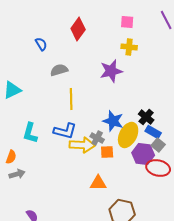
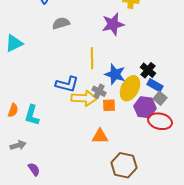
yellow line: (71, 99) -> (92, 58), moved
cyan L-shape: (30, 133) -> (32, 115), moved
gray arrow: (17, 174) -> (18, 145), moved

